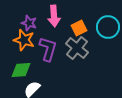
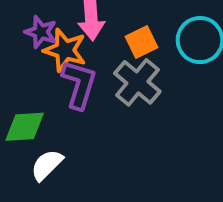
orange star: (24, 40) -> (65, 50), moved

